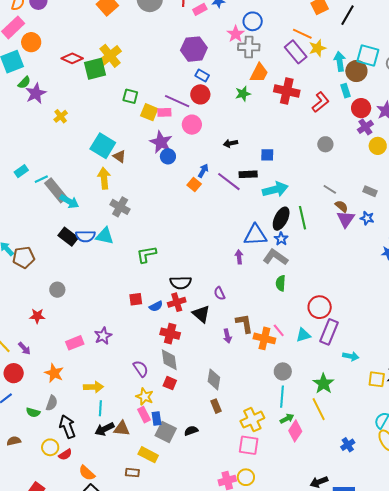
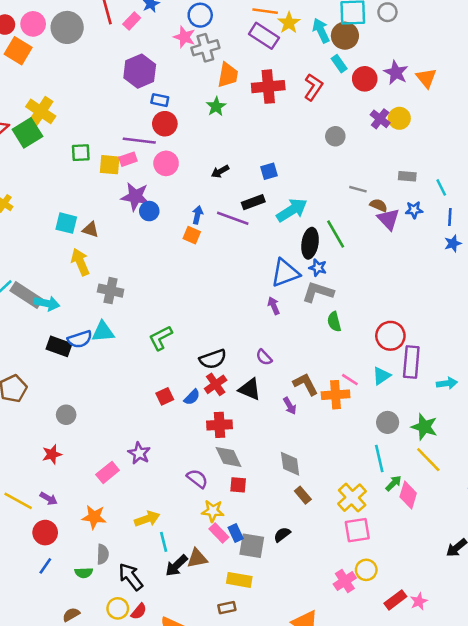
purple cross: (365, 127) -> (380, 119), moved
cyan square: (103, 146) -> (66, 223), size x0.7
gray circle: (283, 371) -> (388, 422), moved

